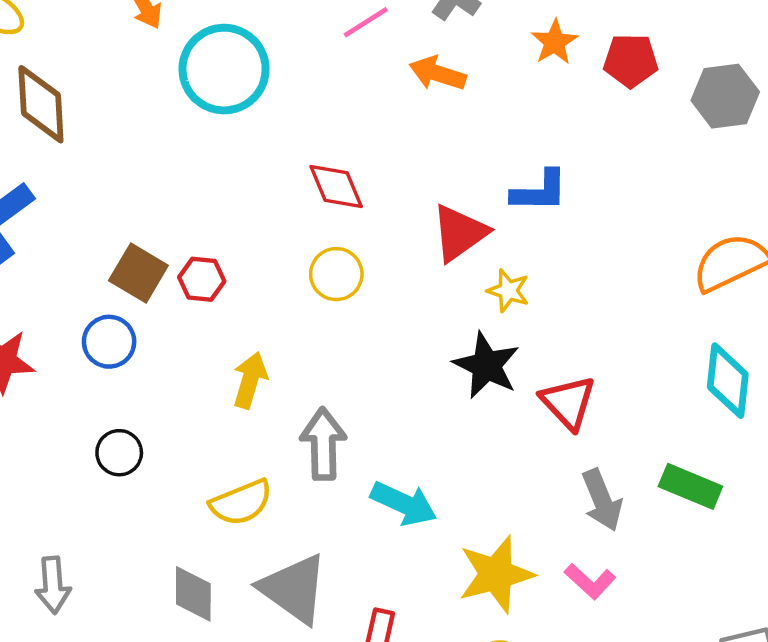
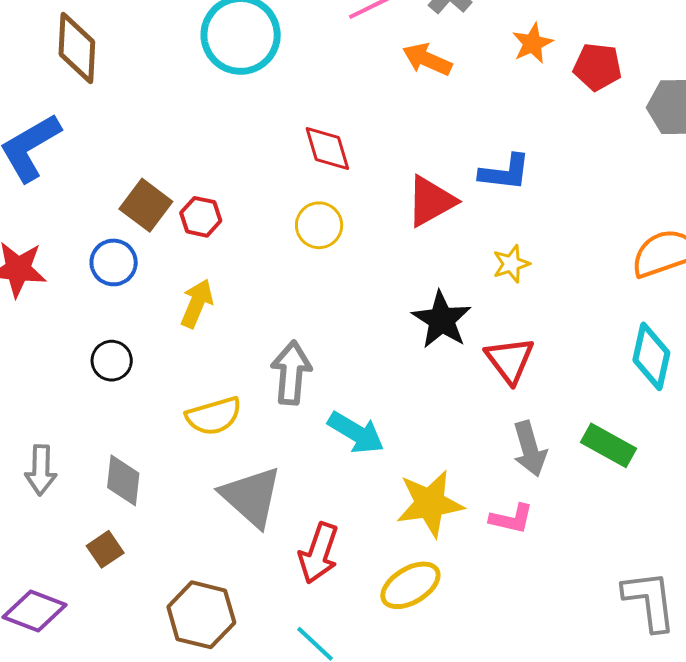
yellow star: (508, 291) -> (511, 264), moved, turned 30
yellow arrow: (250, 380) -> (197, 303), moved
pink L-shape: (590, 581) -> (511, 519), turned -36
gray diamond: (193, 594) -> (123, 480), moved

